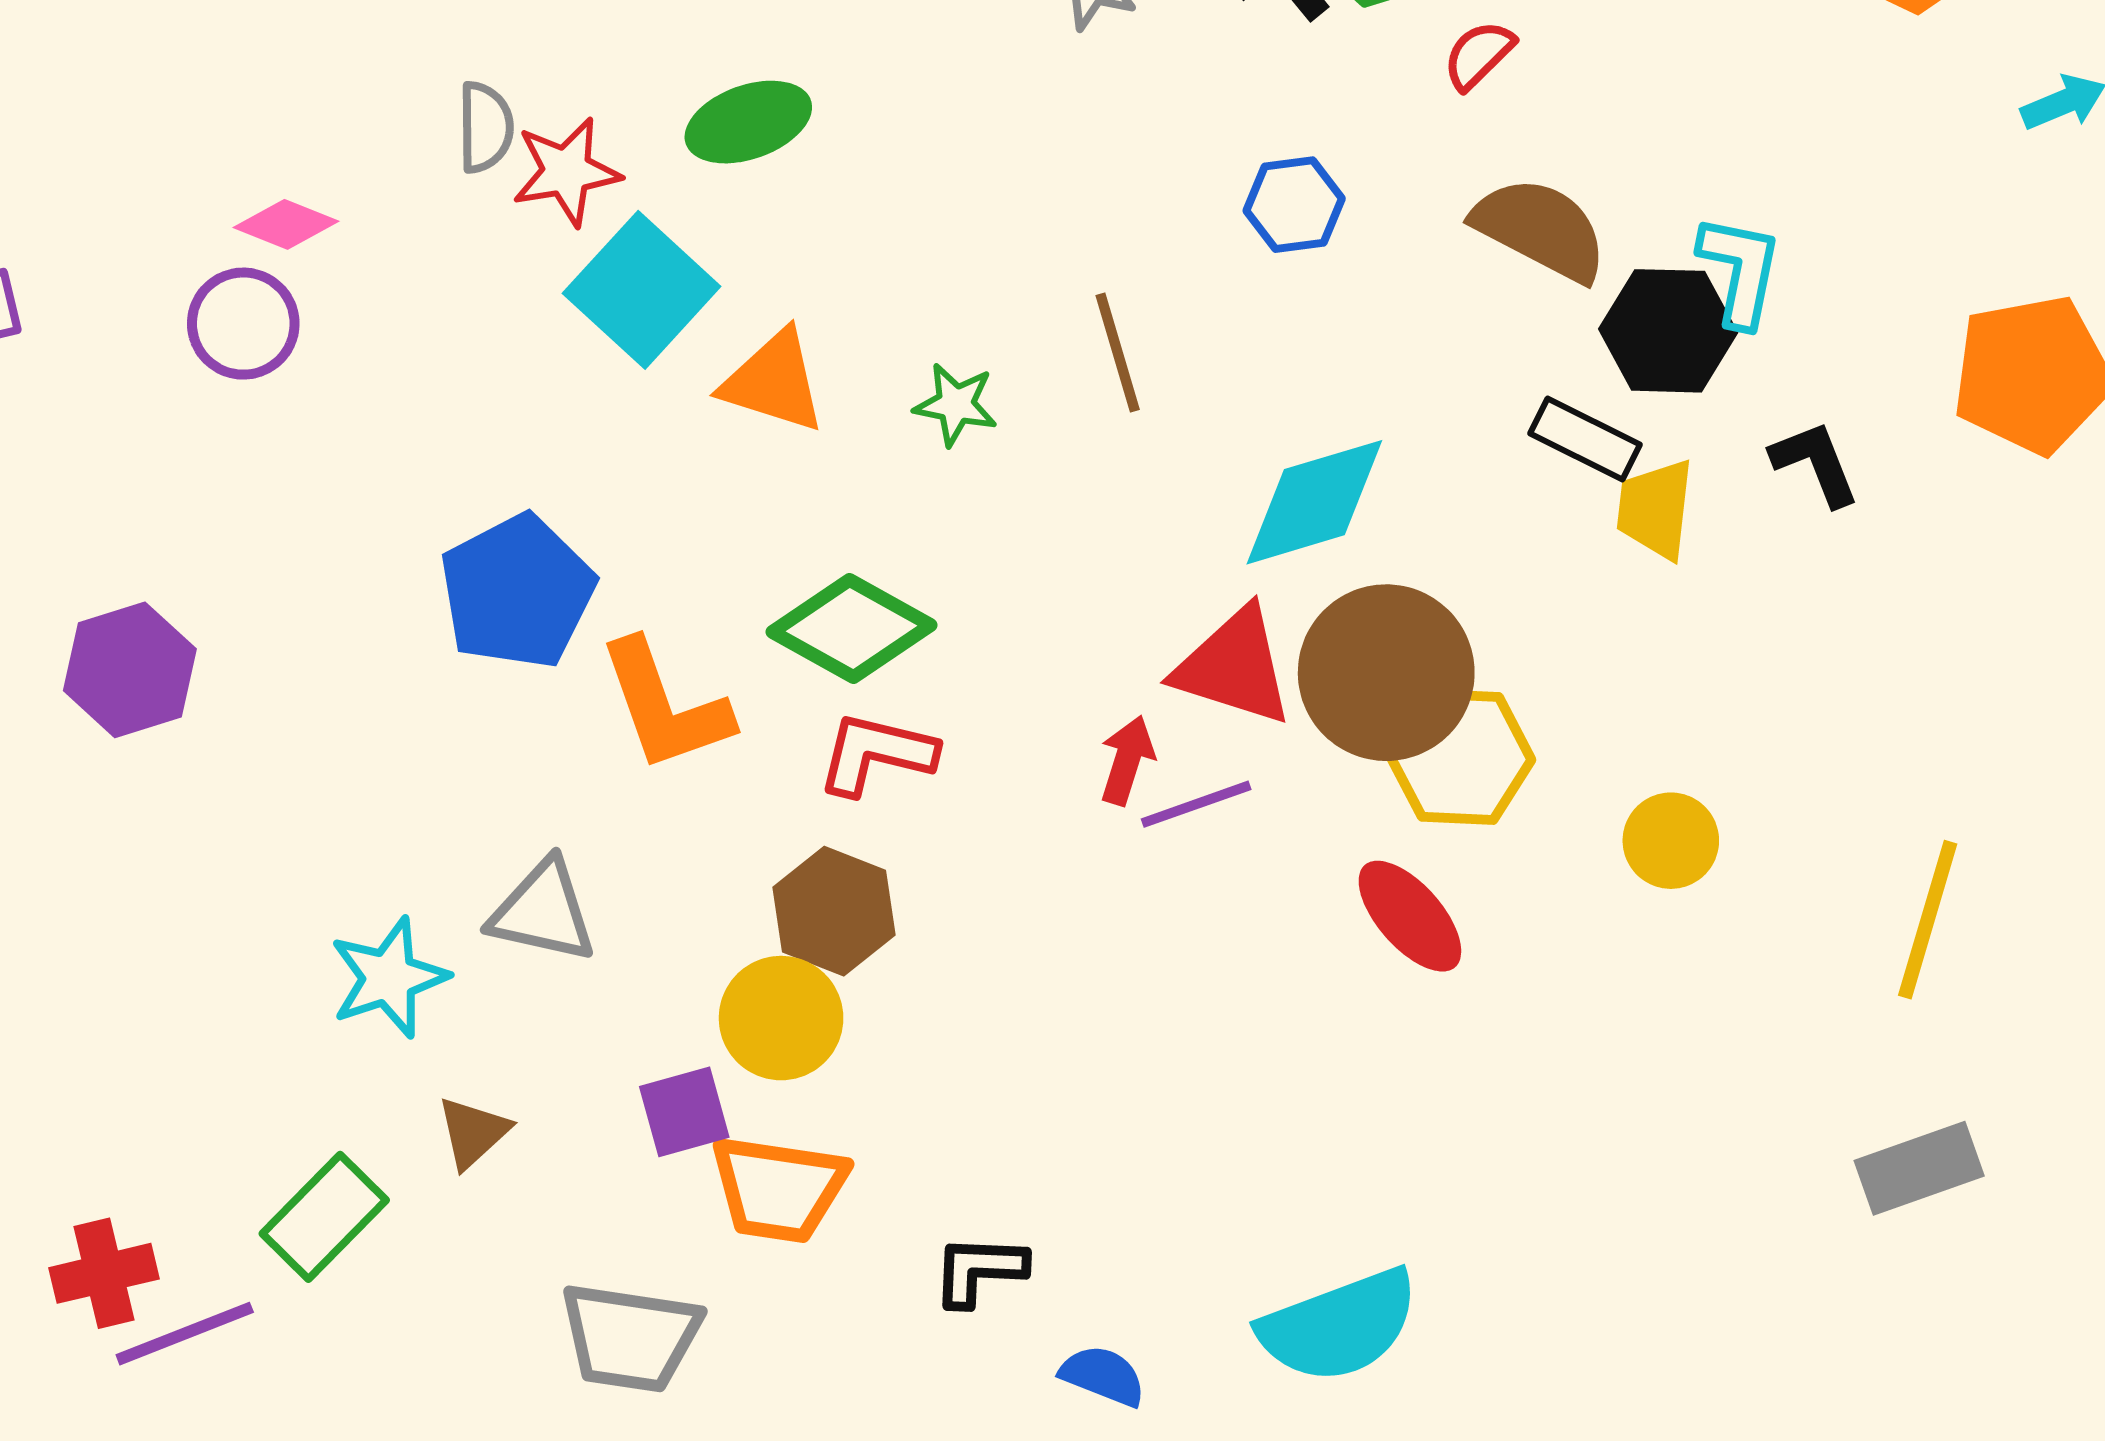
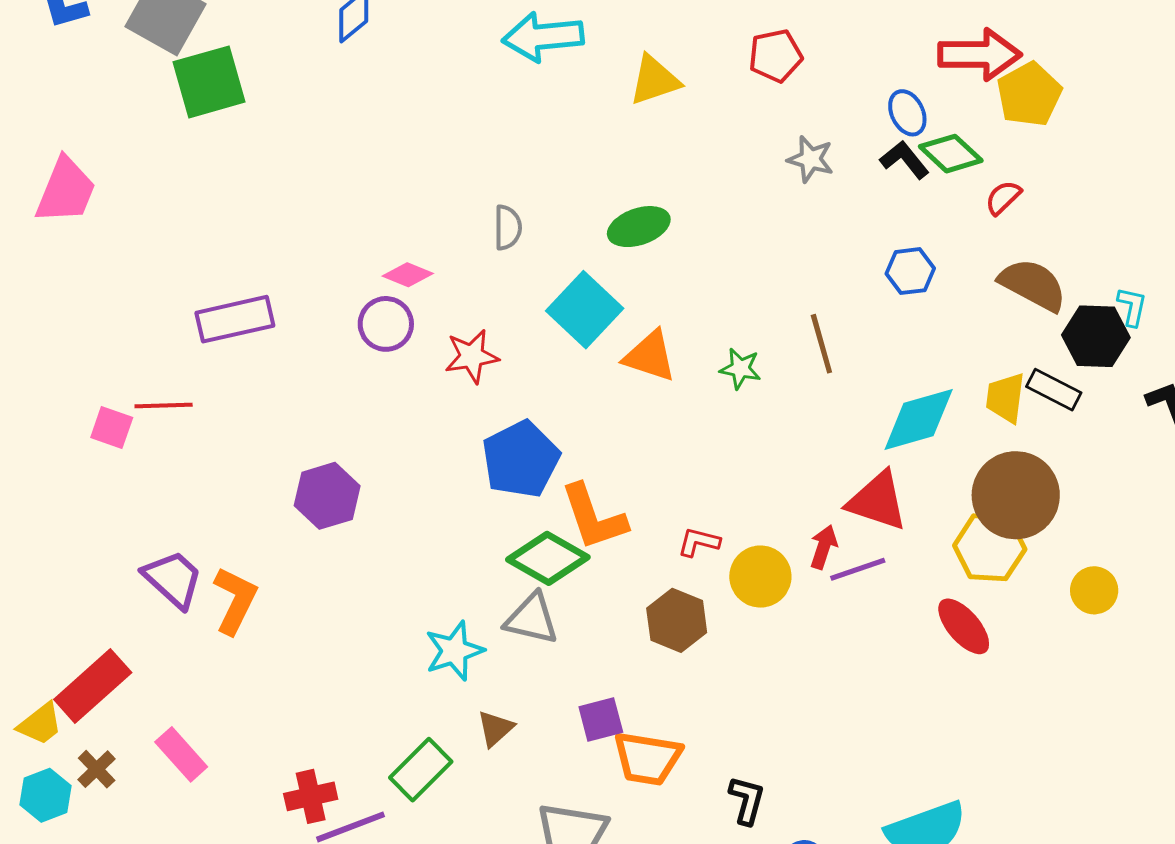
red star: (566, 171) -> (472, 356), moved
cyan L-shape: (1740, 270) -> (1132, 307), size x0.7
yellow trapezoid: (1655, 509) -> (1005, 398), moved
green diamond: (851, 629) -> (548, 558), moved
brown circle: (1386, 673) -> (1016, 495), moved
red L-shape: (876, 754) -> (699, 542), size x0.7
yellow circle: (781, 1018) -> (760, 577), moved
black L-shape: (979, 1270) -> (747, 800), turned 102

